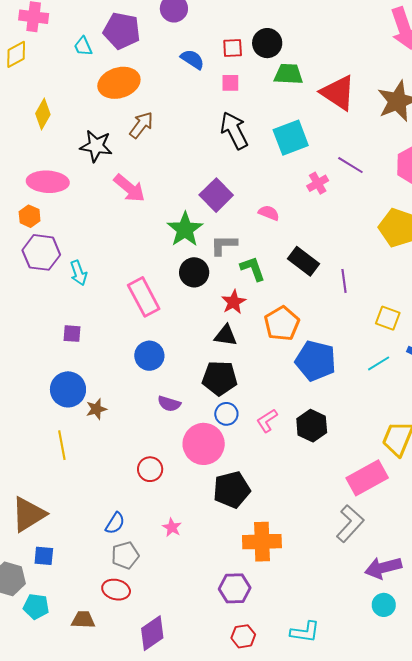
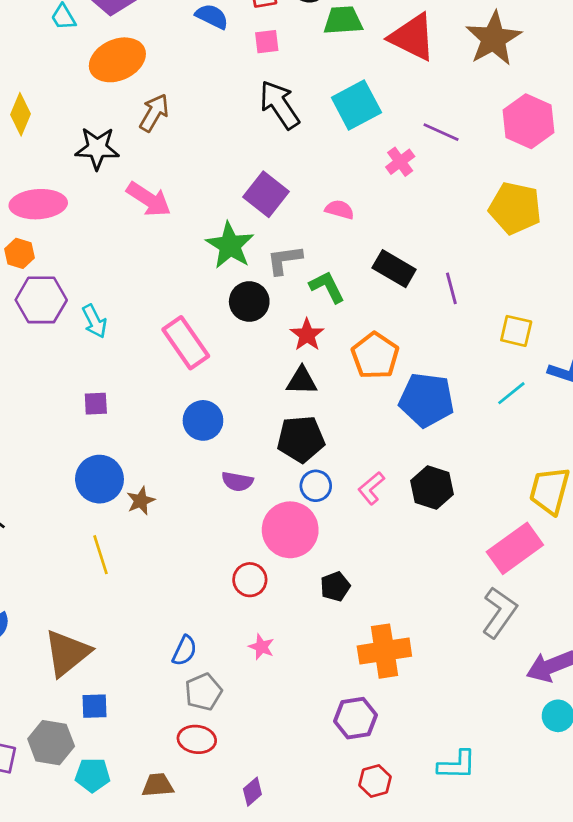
red circle: (150, 469) -> (250, 580), moved
black pentagon: (232, 490) -> (335, 586), size x0.6
purple diamond: (152, 633) -> (252, 792), size x0.6

